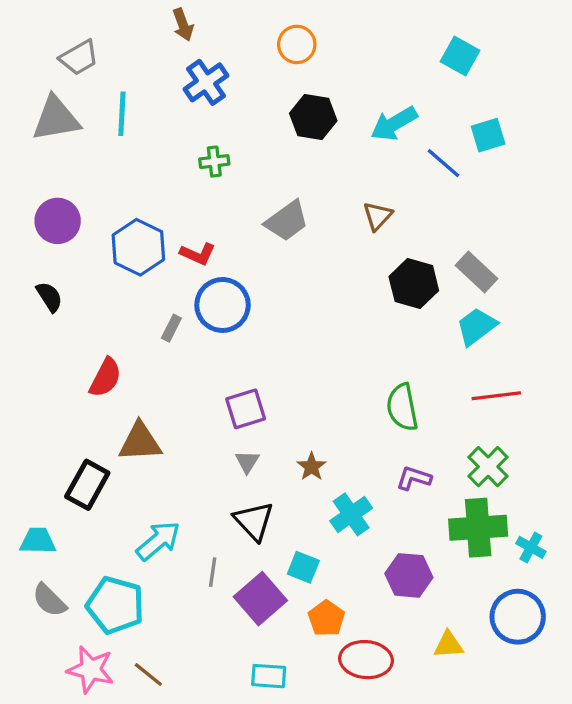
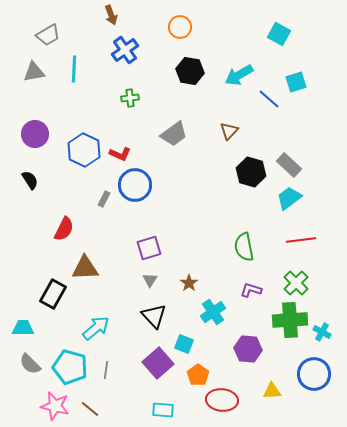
gray triangle: (56, 119) -> (34, 72), size x0.7
gray line: (213, 572) -> (106, 370), moved

